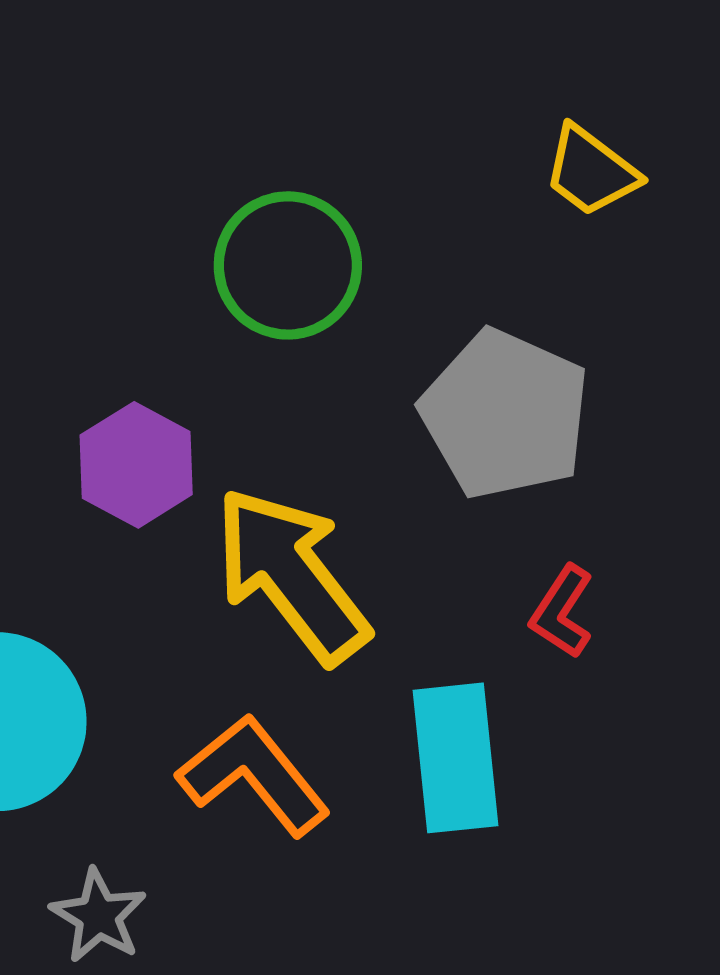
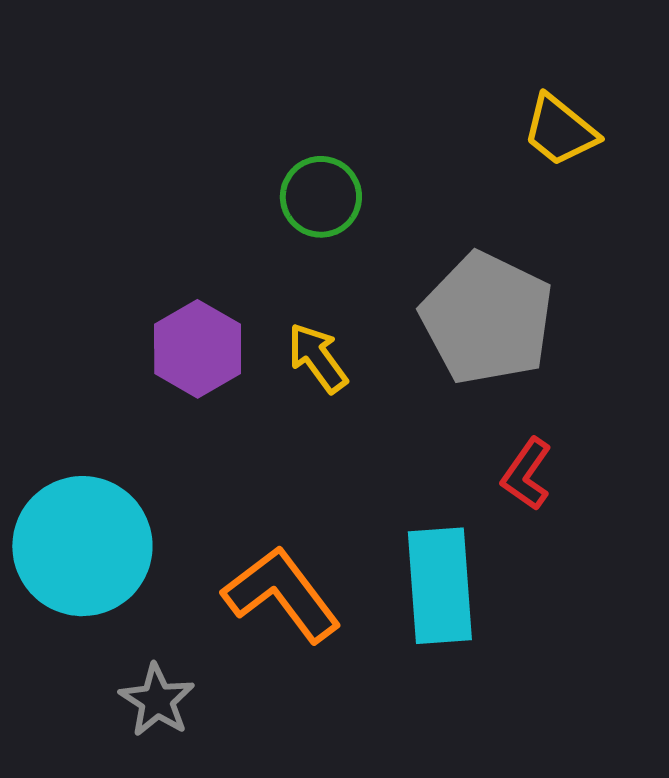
green circle: (288, 265) -> (321, 197), size x0.7
yellow arrow: (291, 575) -> (317, 358), moved, size x0.5

